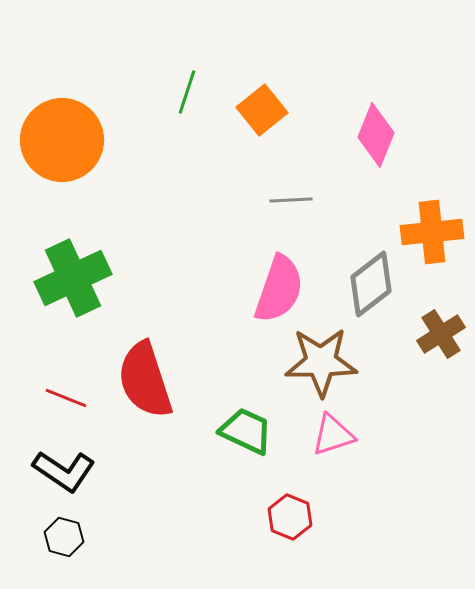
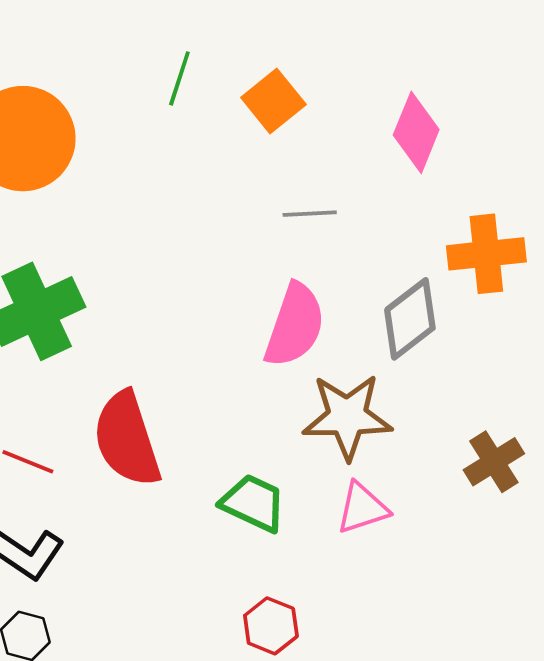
brown cross: (441, 334) -> (494, 462), moved
red hexagon: (290, 517) -> (271, 626), moved

